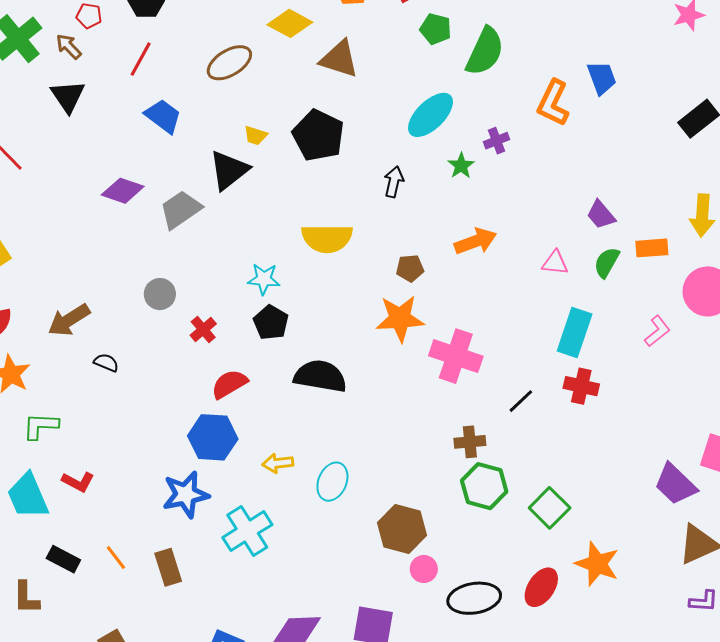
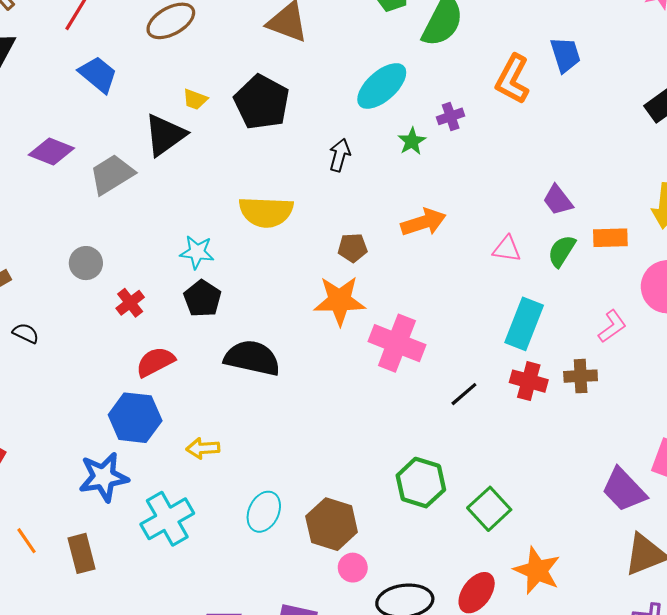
brown cross: (470, 442) -> (581, 376), moved
cyan ellipse: (332, 482) -> (264, 512), moved

